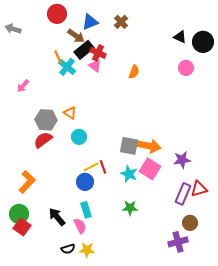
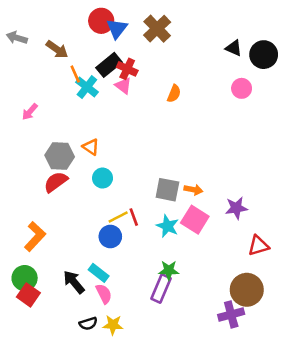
red circle: (57, 14) -> (101, 21), moved
blue triangle: (90, 22) -> (117, 29), turned -30
brown cross: (121, 22) -> (157, 29), size x1.5
brown arrow: (76, 36) -> (57, 49), moved
orange arrow: (149, 146) -> (193, 190), size x0.6
purple rectangle: (183, 194) -> (161, 288), moved
cyan rectangle: (86, 210) -> (99, 273), moved, turned -35
brown circle: (190, 223) -> (247, 290), size x1.6

